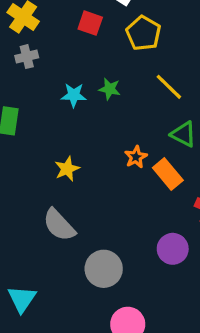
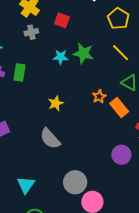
red square: (90, 23) -> (62, 20), moved
yellow pentagon: (143, 33) -> (118, 19), moved
green star: (110, 89) -> (83, 53), size x1.5
gray circle: (104, 269) -> (75, 182), moved

